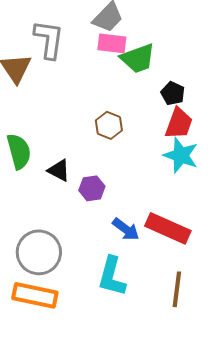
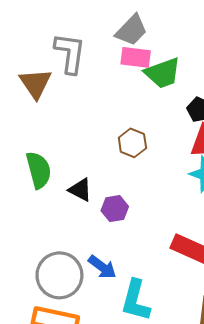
blue arrow: (126, 229) -> (102, 267), moved

